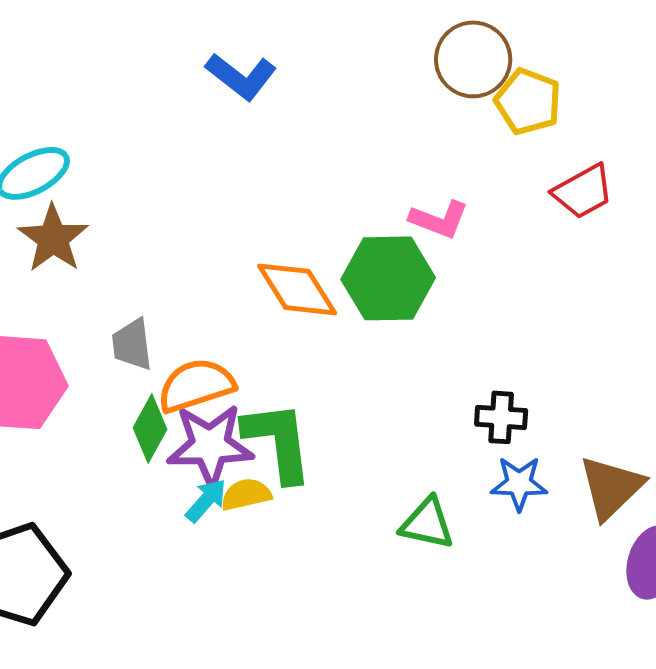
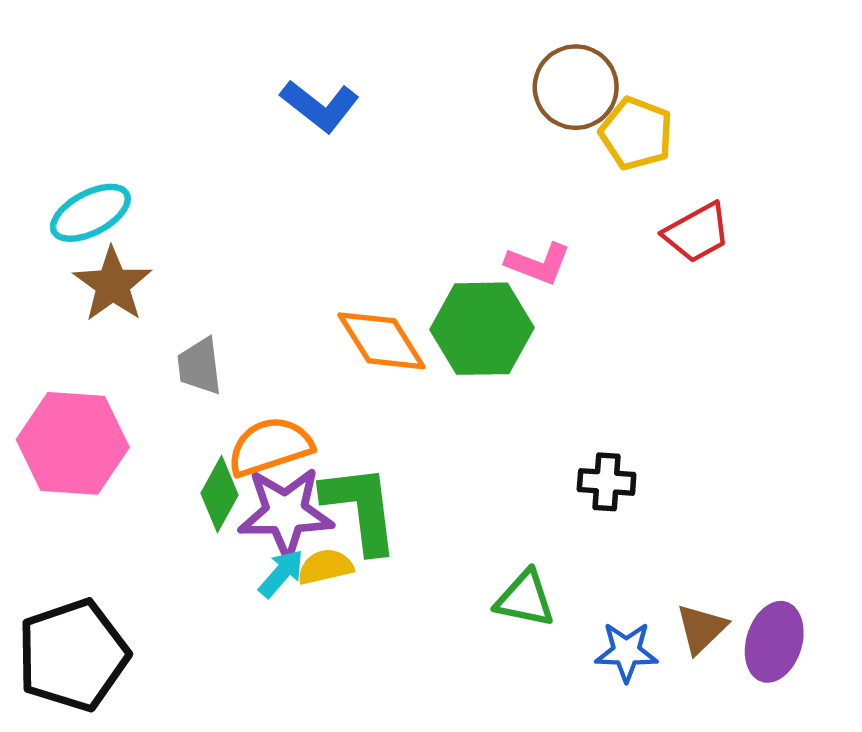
gray trapezoid: (132, 344) -> (200, 366), moved
blue star: (519, 483) -> (626, 652), moved
brown triangle: (611, 487) -> (701, 629), moved, size x0.7

